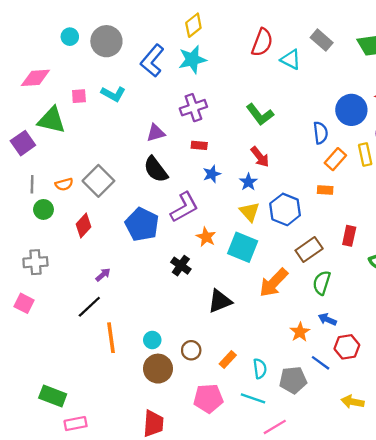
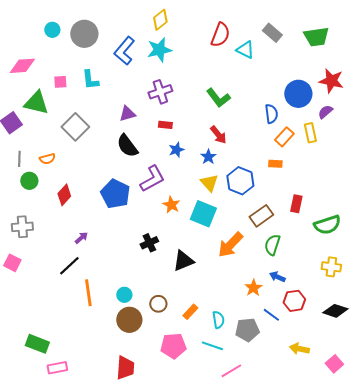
cyan L-shape: (113, 94) -> (90, 80), turned 55
gray square: (98, 181) -> (75, 127), moved
black cross: (181, 266) -> (149, 243), moved, turned 30

